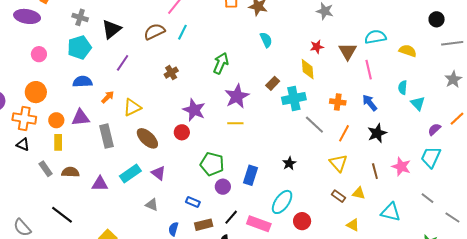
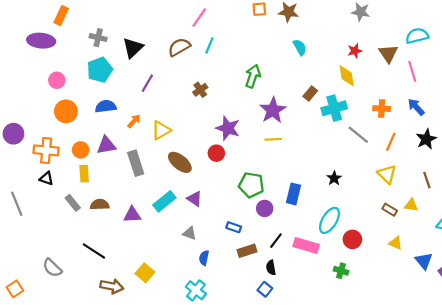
orange circle: (36, 92) -> (66, 111), moved
yellow triangle: (353, 225) -> (396, 243), moved
blue semicircle: (173, 229) -> (204, 258), moved

